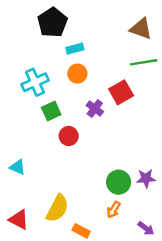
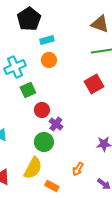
red square: (121, 92) -> (94, 84), moved
purple cross: (95, 109) -> (56, 124), moved
green circle: (119, 182) -> (44, 142), moved

